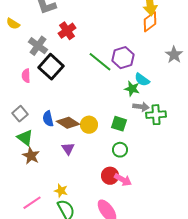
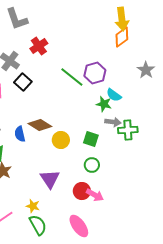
black square: (51, 67) -> (23, 82), size x0.7
brown diamond: (68, 123) -> (40, 125), moved
purple triangle: (68, 149) -> (50, 179), moved, size x1.5

